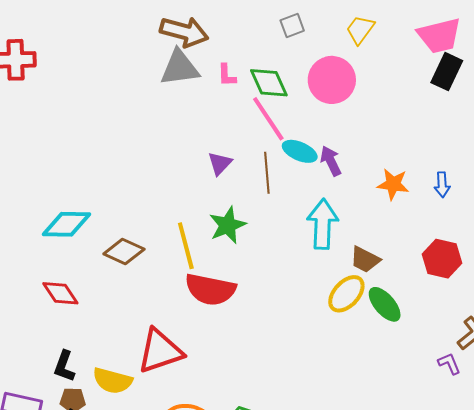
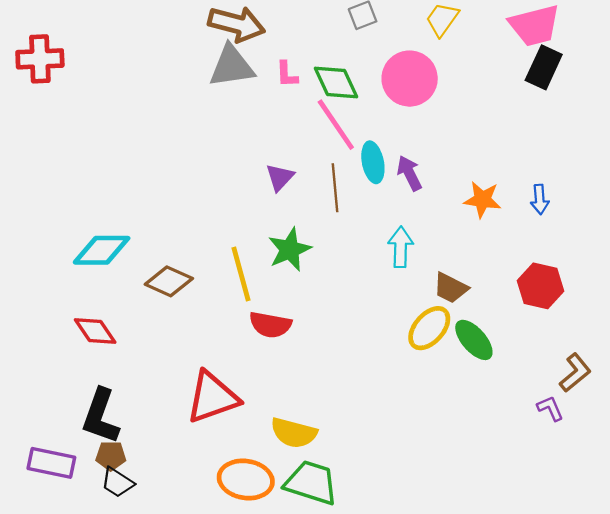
cyan ellipse: (300, 151) -> (373, 162), turned 56
cyan arrow: (323, 224) -> (401, 247), size x0.7
red semicircle: (210, 289) -> (270, 325), size x0.7
black L-shape: (64, 366) -> (101, 416), size x1.5
yellow semicircle: (112, 381) -> (294, 433), moved

